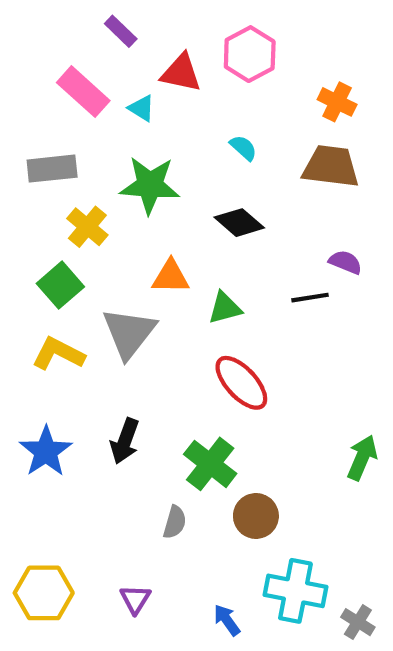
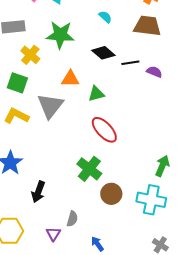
green square: (60, 285) -> (17, 83), turned -30
black line: (310, 298) -> (130, 63), moved
black arrow: (125, 441) -> (38, 192), moved
gray semicircle: (175, 522) -> (72, 219), moved
cyan cross: (295, 591) -> (151, 200), moved

